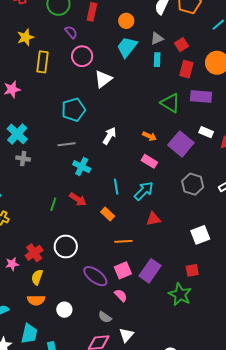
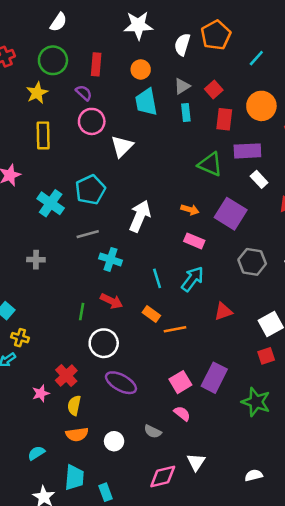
purple semicircle: (71, 32) -> (84, 93), moved
yellow star: (25, 37) -> (37, 93), moved
cyan trapezoid: (127, 47) -> (146, 102), turned -40
white rectangle: (206, 132) -> (259, 179), moved, turned 32
cyan cross: (17, 134) -> (51, 203), moved
white arrow: (109, 136) -> (140, 216), size x1.4
red triangle: (153, 219) -> (223, 311), moved
orange line: (123, 241) -> (175, 329), moved
white circle: (66, 246) -> (104, 343), moved
red square: (192, 270) -> (266, 356), moved
purple ellipse: (95, 276) -> (121, 383), moved
gray semicircle: (105, 317) -> (153, 432), moved

